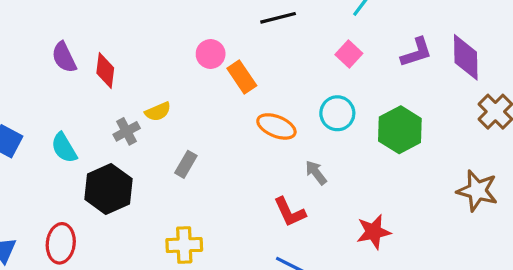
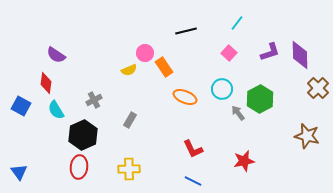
purple semicircle: (64, 57) -> (56, 55), turned -30
red diamond: (105, 70) -> (46, 83), moved
yellow semicircle: (158, 112) -> (129, 70), moved
gray arrow: (316, 173) -> (238, 113), moved
red ellipse: (61, 243) -> (79, 167), moved

